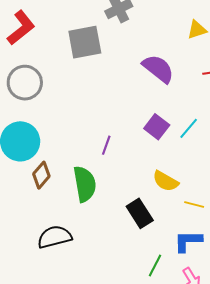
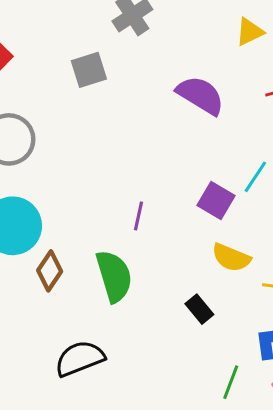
gray square: (85, 42) -> (89, 70), size x0.7
purple square: (157, 127) -> (216, 201), moved
black rectangle: (140, 213) -> (199, 309), size x0.7

